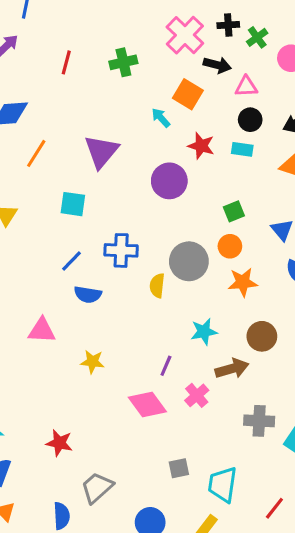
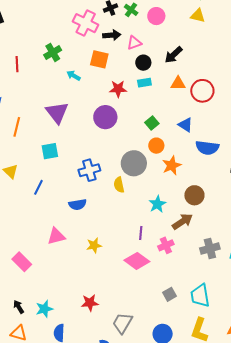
cyan arrow: (161, 118) -> (74, 76), moved
blue line: (71, 261) -> (38, 187), moved
pink cross: (197, 395) -> (166, 245), turned 35

